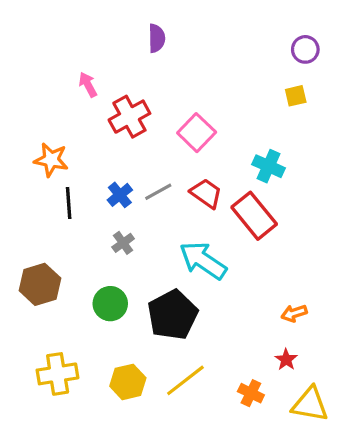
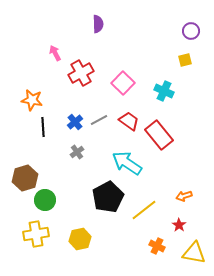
cyan cross: (269, 166) -> (164, 91), moved
green circle: (110, 304) -> (45, 200), moved
yellow line: (185, 380) -> (144, 210), moved

